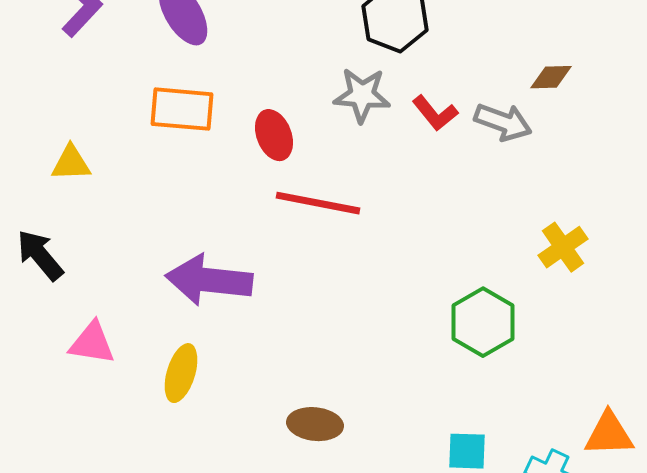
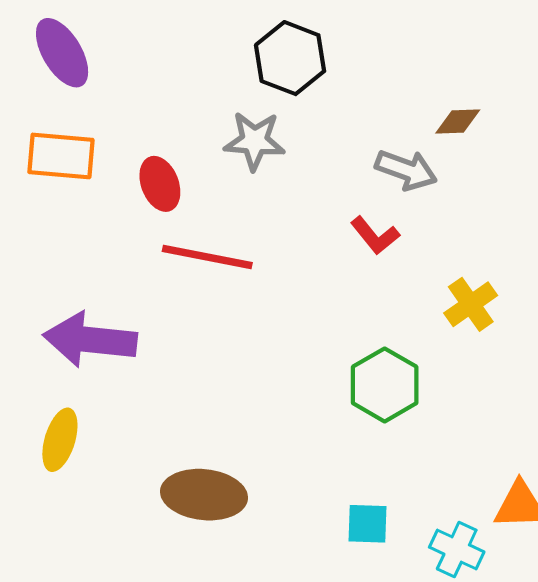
red L-shape: (435, 113) -> (375, 235), moved
brown ellipse: (315, 424) -> (204, 495), size x1.4

